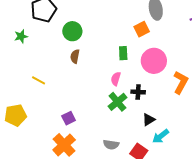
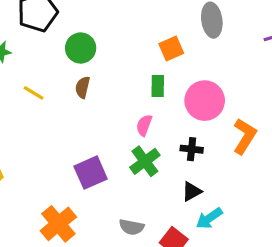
orange square: (142, 29) -> (171, 48), moved
yellow line: (39, 80) -> (34, 93), moved
black cross: (138, 92) -> (192, 149), moved
purple square: (69, 118) -> (91, 173), moved, size x1.5

